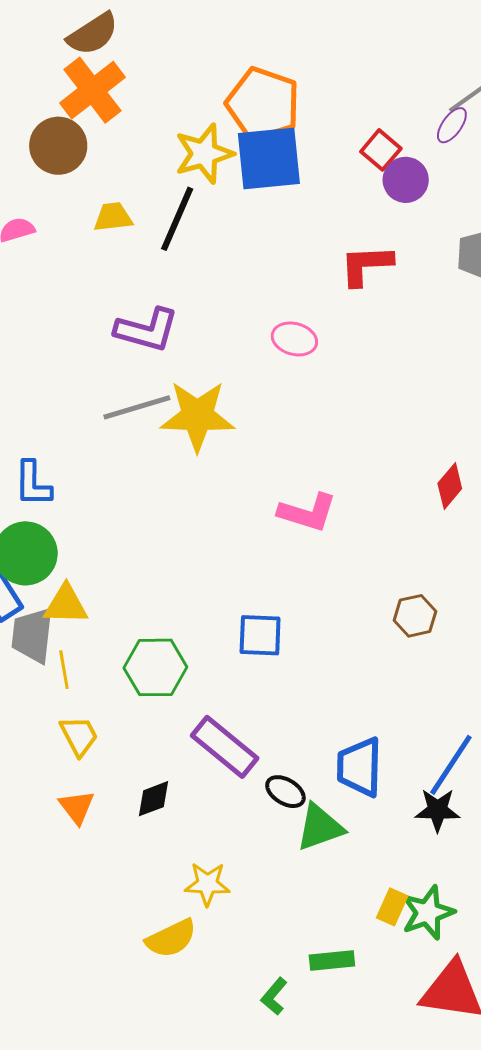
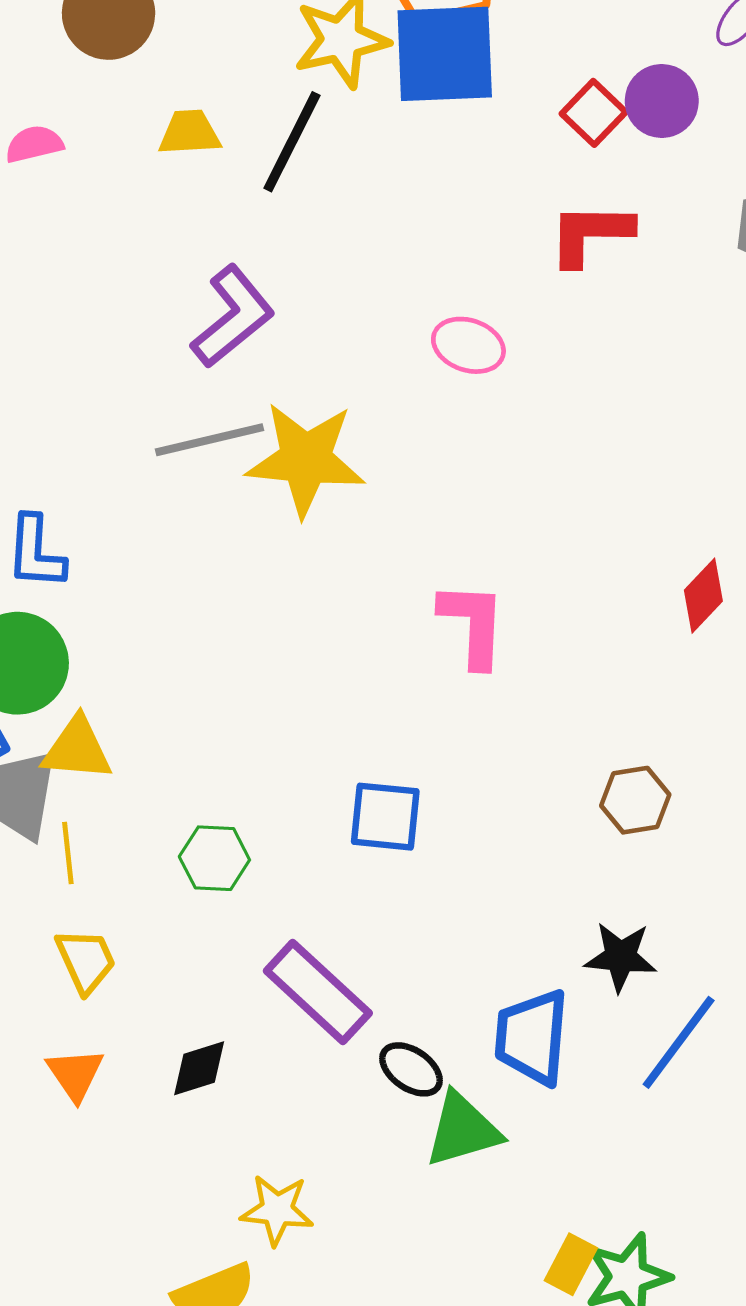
red square: (381, 150) -> (594, 113), moved
purple L-shape: (147, 330) -> (233, 317), turned -58
pink L-shape: (307, 512) -> (473, 624), turned -108
green hexagon: (155, 667) -> (214, 858), size x0.7
black star: (437, 810) -> (621, 957), moved

